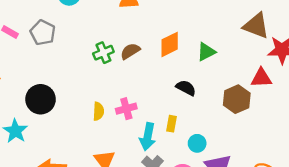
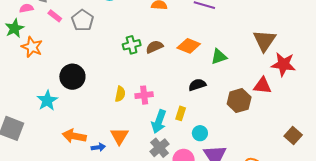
brown triangle: (256, 26) -> (264, 41), turned 35
orange diamond: (170, 44) -> (189, 46), turned 40
black semicircle: (186, 88) -> (197, 85), turned -54

